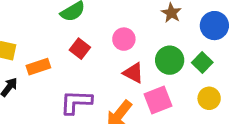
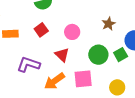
green square: (202, 63) -> (121, 55), moved
red triangle: (133, 73) -> (62, 55), moved

